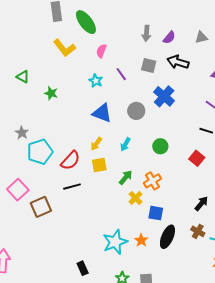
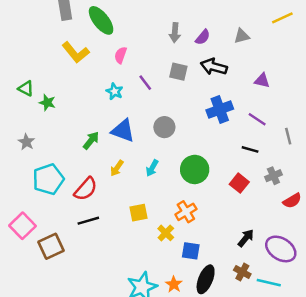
green star: (51, 93) -> (47, 103), moved
blue cross: (164, 96) -> (220, 109), moved, turned 30
gray star: (22, 133) -> (26, 142), moved
green circle: (160, 146) -> (195, 169), size x1.5
yellow square: (99, 165) -> (138, 213), moved
green arrow: (126, 177) -> (91, 140), moved

